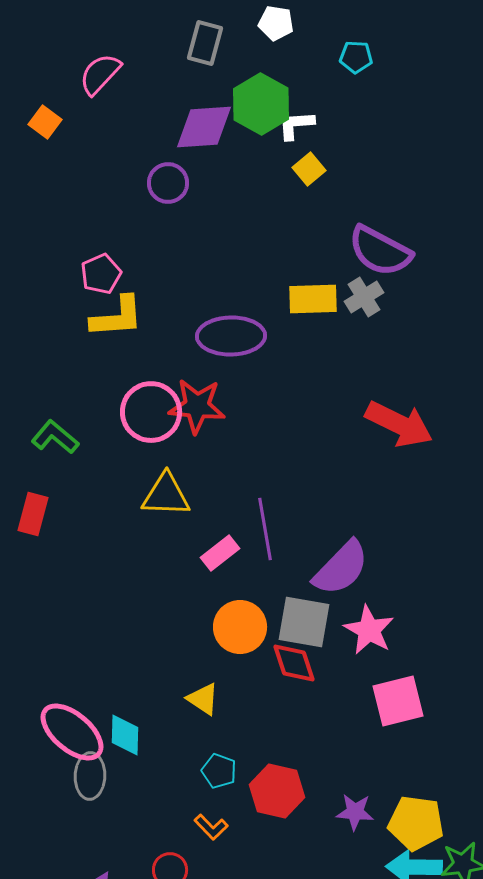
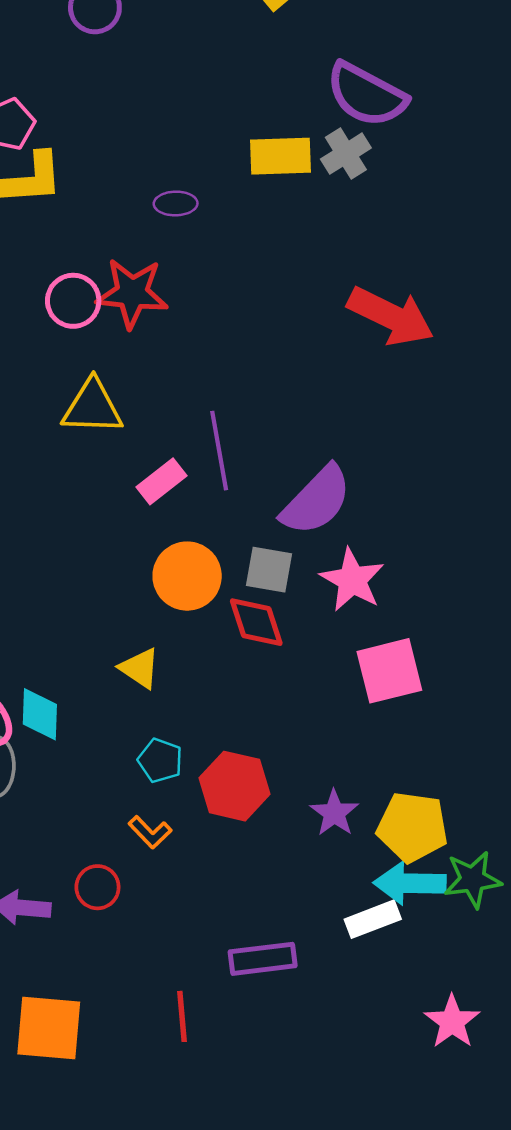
purple ellipse: (231, 336) -> (176, 203), size x0.5
pink circle: (151, 412) -> (73, 301), size x0.7
gray square: (304, 622) -> (269, 570), size x0.7
purple star: (355, 812) -> (334, 813), turned 30

